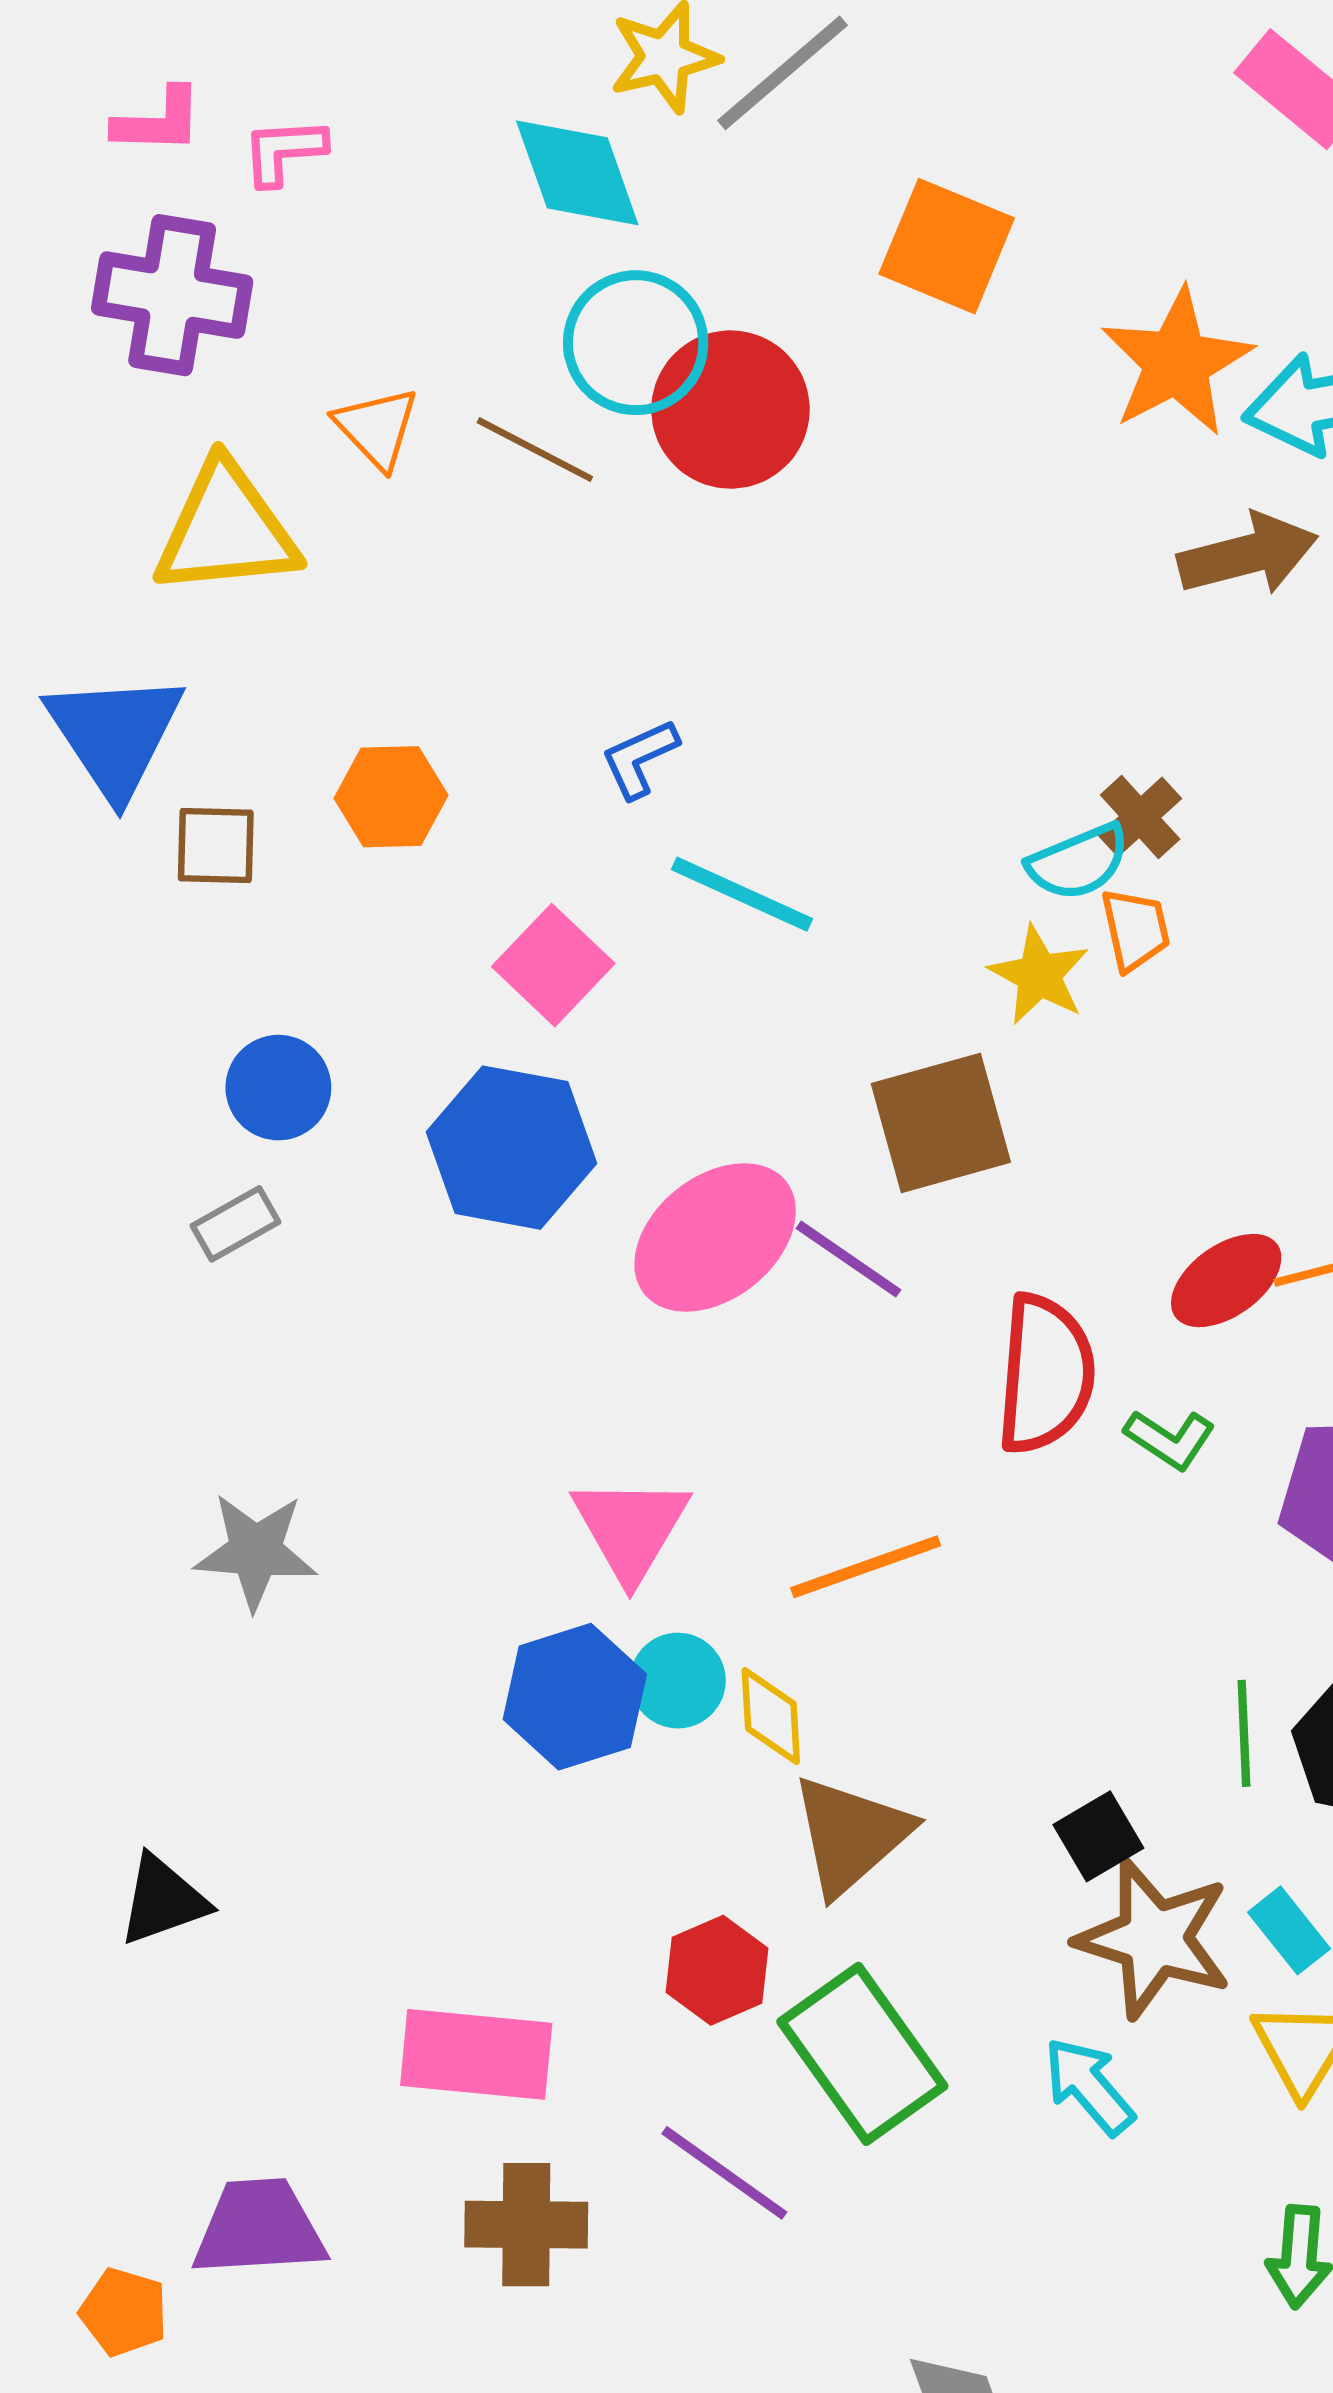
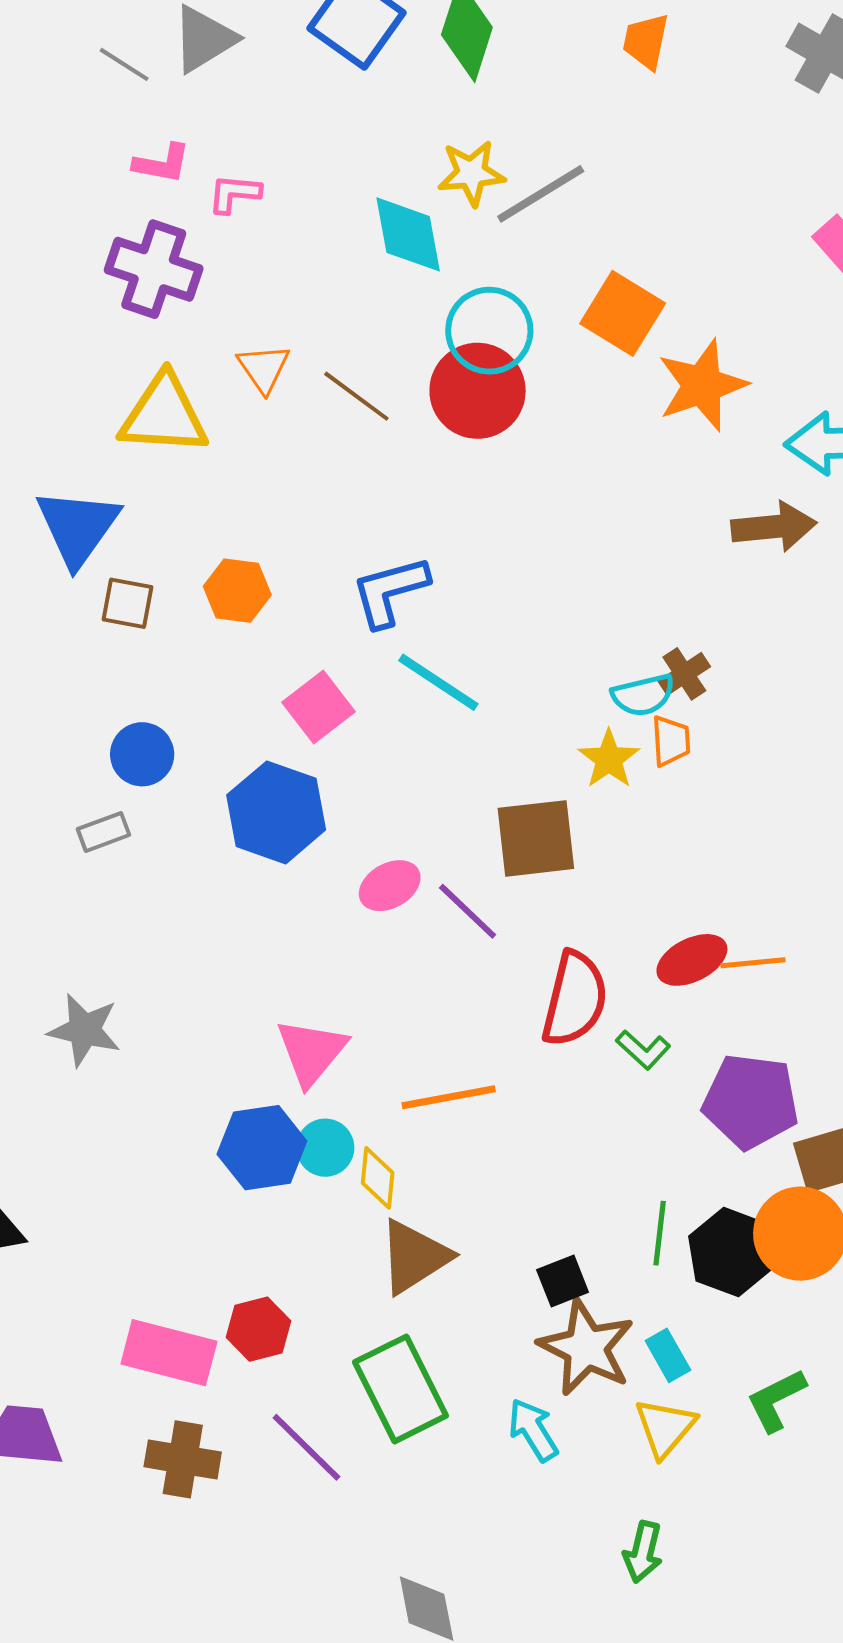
cyan circle: (636, 343) -> (489, 331), moved
orange star: (1177, 362) -> (702, 385), moved
blue L-shape: (640, 758) -> (390, 591), size x1.6
pink ellipse: (715, 1237) -> (390, 886), size x0.6
red hexagon: (717, 1970) -> (259, 1329), moved

